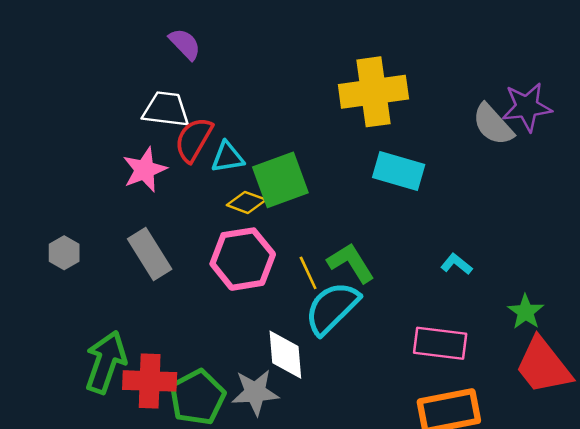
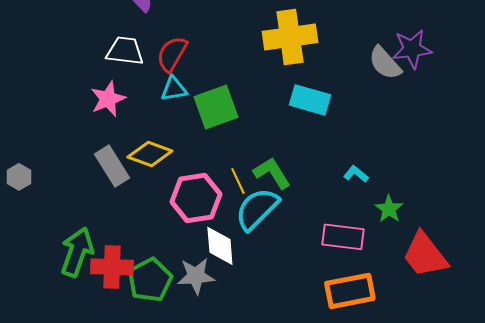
red semicircle: (194, 140) -> (172, 54), moved
yellow diamond: (246, 202) -> (150, 154), moved, size x1.4
gray hexagon: (64, 253) -> (19, 177), moved
pink hexagon: (243, 259) -> (196, 198), moved
green star: (526, 312) -> (389, 209), moved

